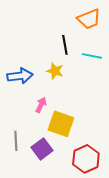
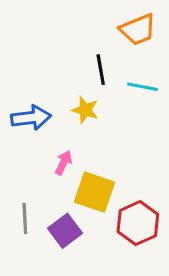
red hexagon: (86, 159) -> (138, 223), moved

